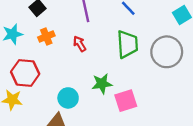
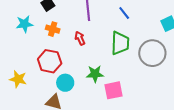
orange cross: (46, 37) -> (53, 29), turned 32
red hexagon: (25, 73) -> (50, 61), moved

